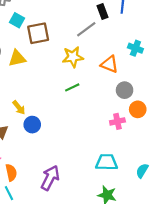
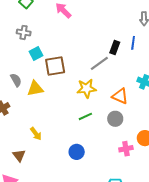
black rectangle: (102, 12) -> (115, 48), turned 40
cyan square: (17, 20) -> (36, 53), turned 32
gray circle: (125, 90) -> (115, 119), moved
blue circle: (32, 125) -> (77, 152), moved

